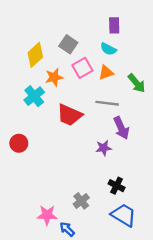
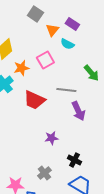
purple rectangle: (114, 25) -> (72, 24), turned -56
gray square: (68, 44) -> (35, 14), moved
orange triangle: (106, 73) -> (52, 30), moved, turned -32
purple star: (104, 148) -> (51, 138), moved

